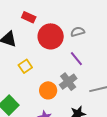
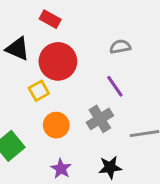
red circle: (51, 36) -> (58, 61), moved
orange circle: (48, 90) -> (56, 125), moved

